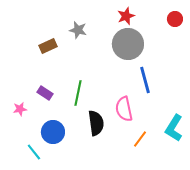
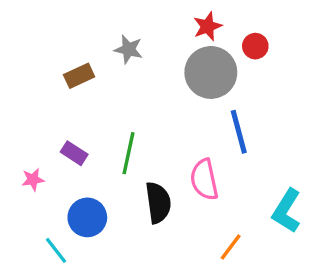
red circle: (175, 19) -> (255, 46), moved
orange line: (140, 139) -> (231, 247), moved

